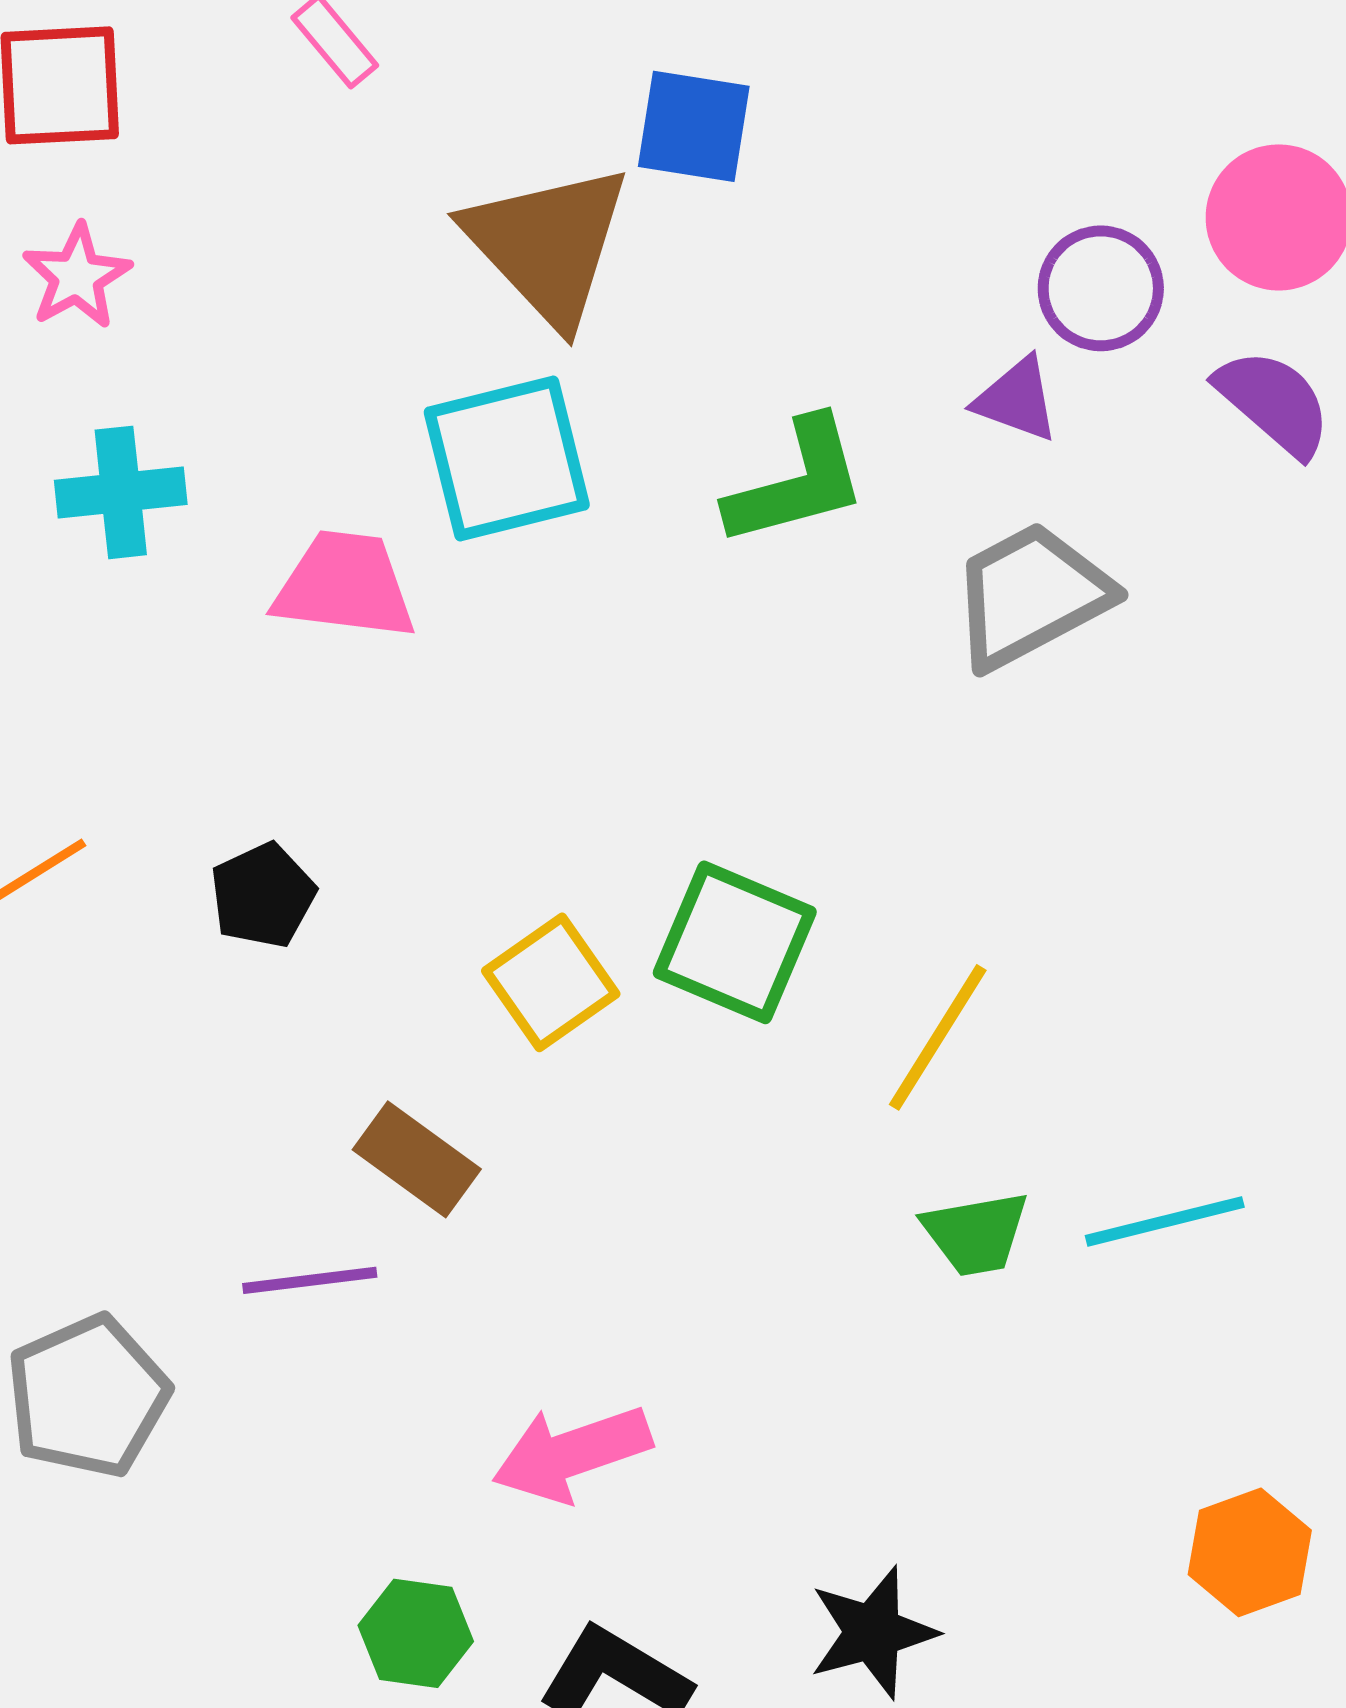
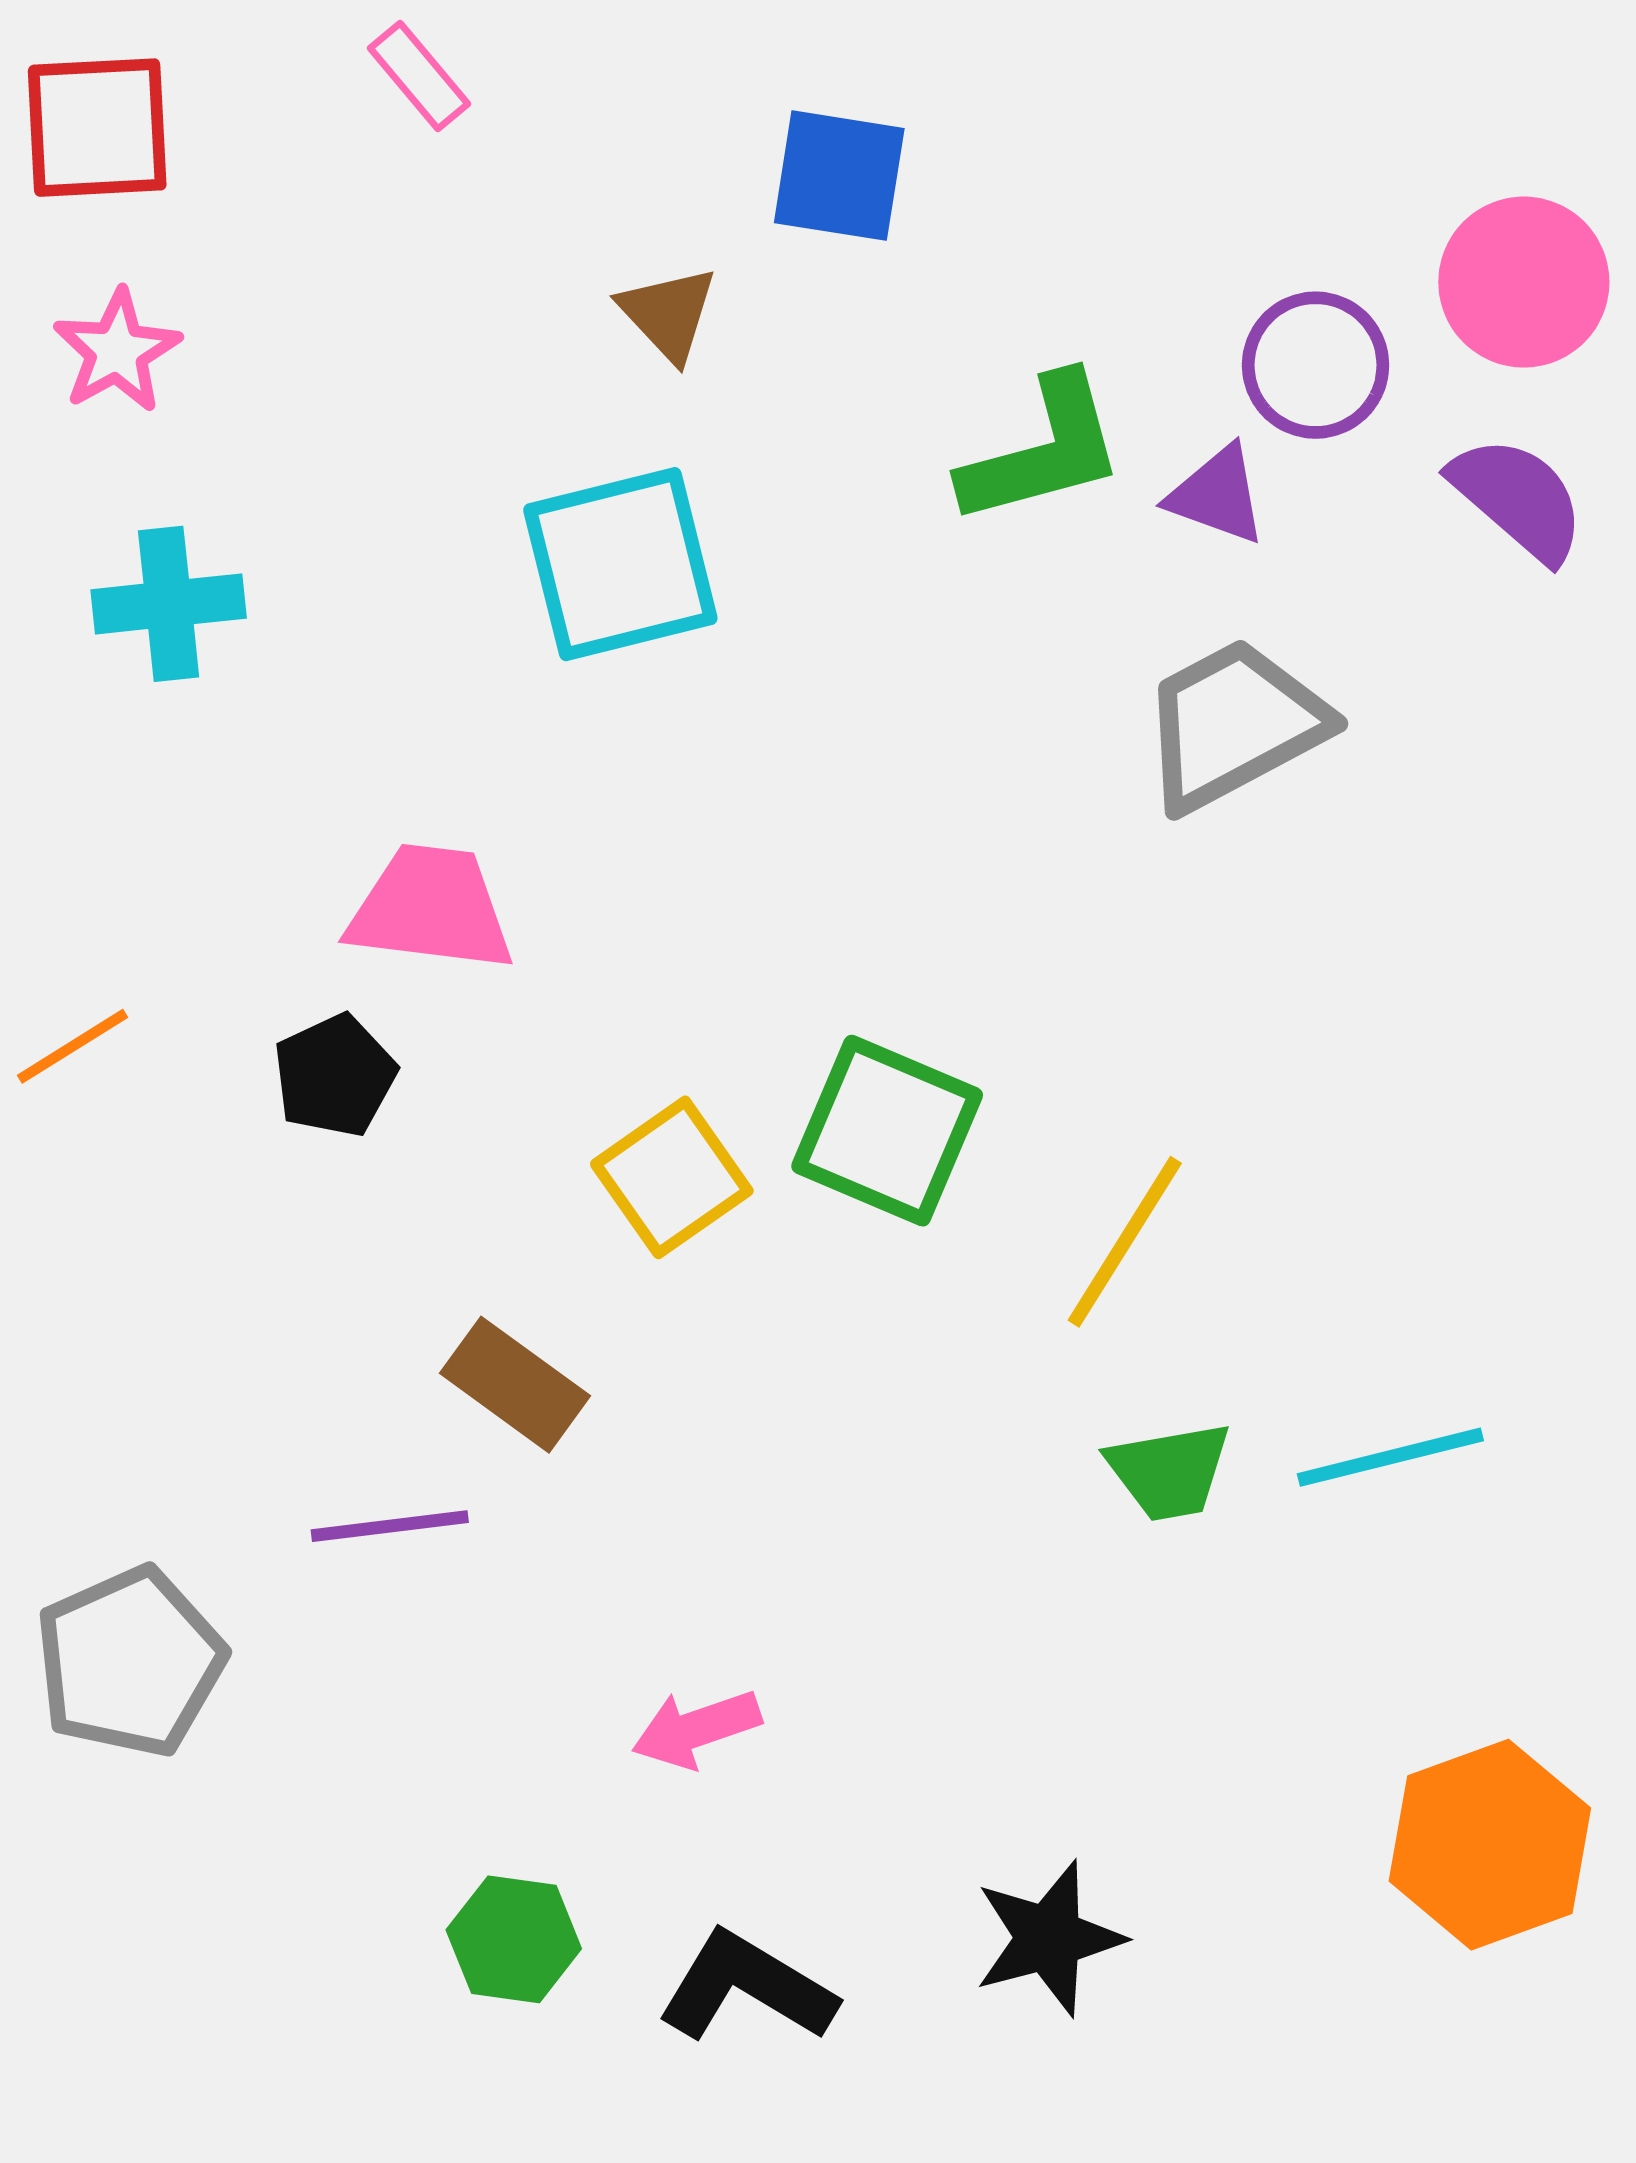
brown triangle: (548, 244) -> (668, 314), size x0.5
green L-shape: (797, 482) -> (1043, 451), moved
pink trapezoid: (345, 585) -> (431, 908), moved
pink arrow: (572, 1453) -> (696, 1729), size x0.7
orange hexagon: (1250, 1552) -> (1490, 1845), size x1.4

